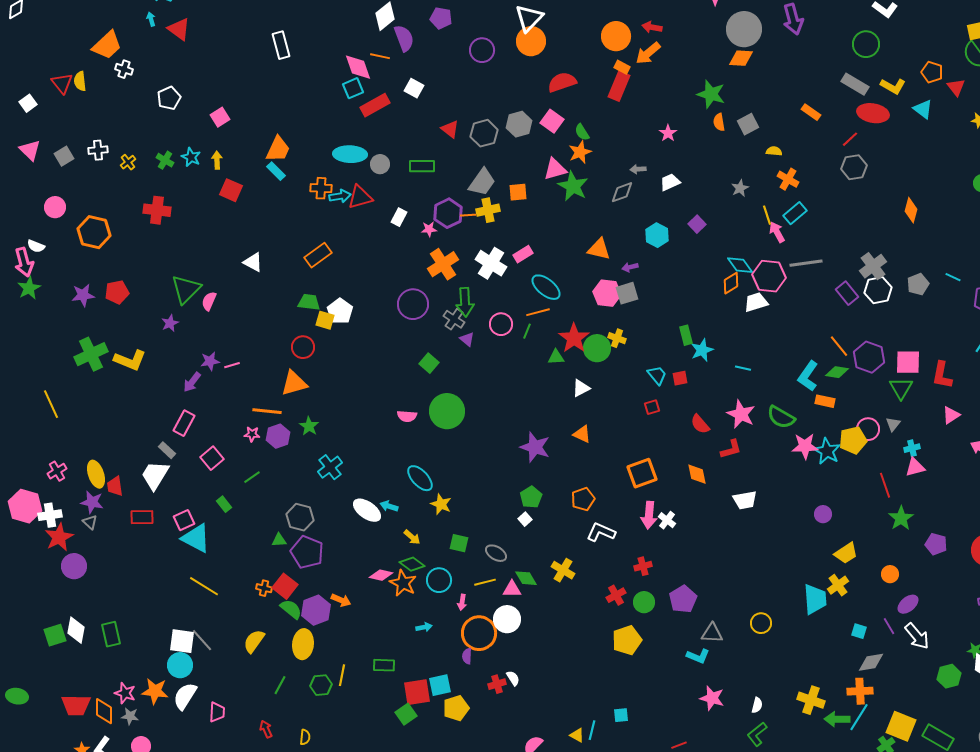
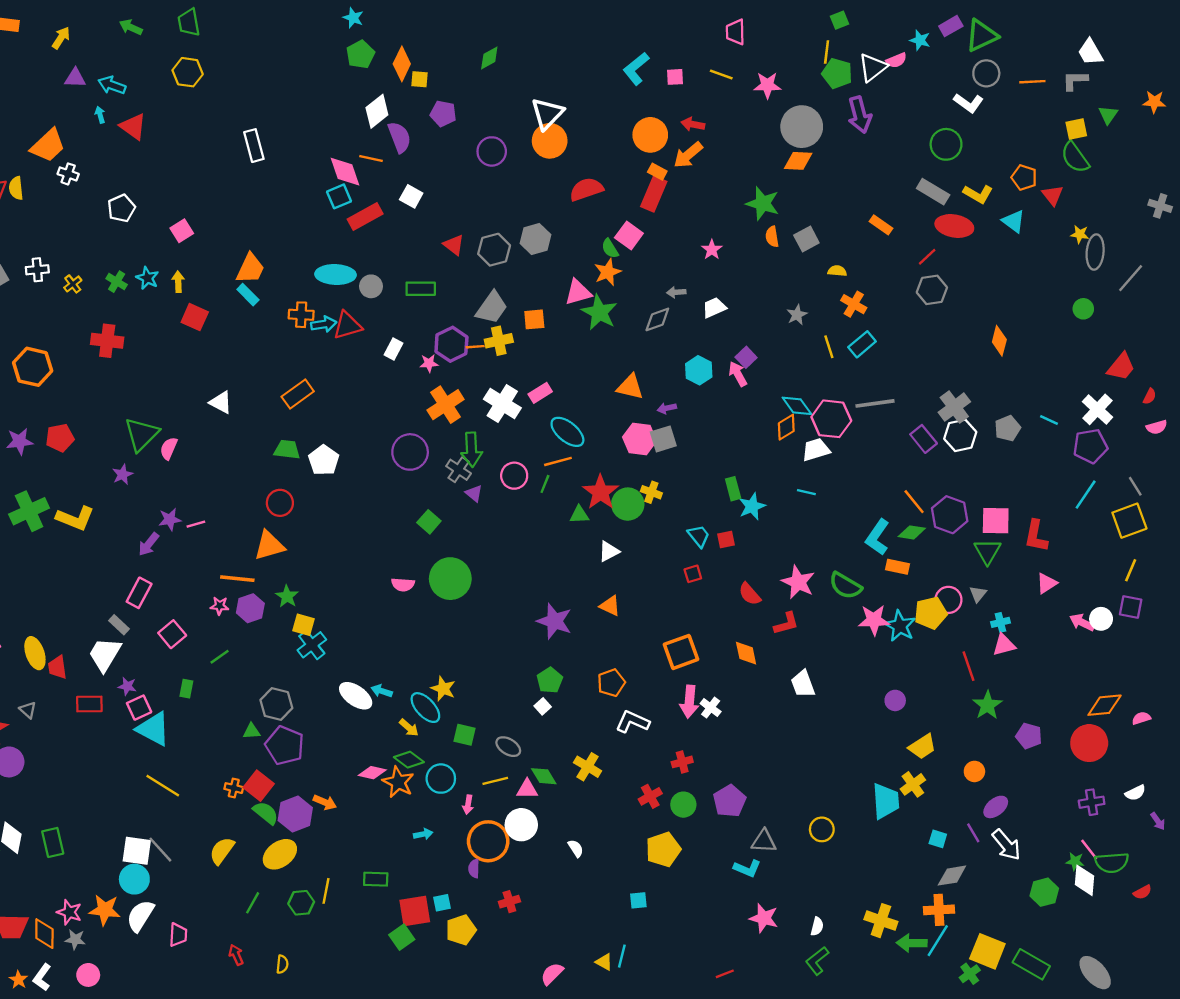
pink square: (552, 121) -> (629, 235), moved
pink arrow: (777, 232) -> (738, 374), moved
yellow square: (325, 320) -> (304, 625), moved
cyan line: (743, 368) -> (806, 492), moved
cyan ellipse: (420, 478) -> (425, 708), moved
white trapezoid: (745, 500) -> (803, 684), turned 80
purple star: (92, 502) -> (127, 686), moved, size x0.7
green rectangle: (224, 504) -> (186, 689), turned 49
yellow ellipse: (303, 644) -> (280, 854), turned 48
white semicircle: (513, 678) -> (576, 848), moved
cyan square: (440, 685) -> (442, 903), size x0.7
cyan square: (621, 715) -> (638, 900), moved

